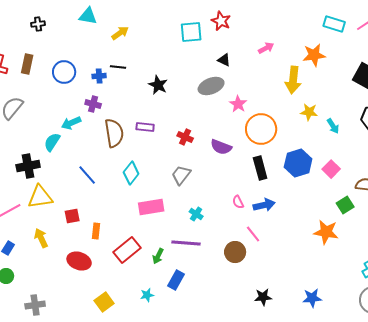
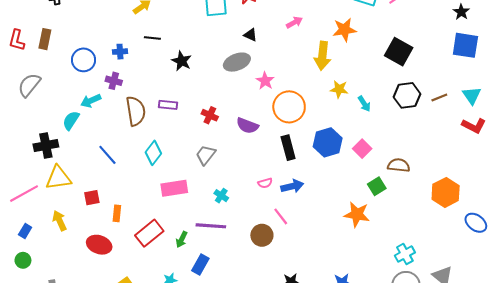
black line: (118, 67) -> (152, 38), moved
blue circle: (64, 72) -> (83, 60), moved
pink semicircle: (238, 202) -> (265, 183), turned -80

